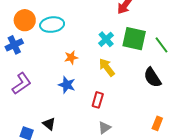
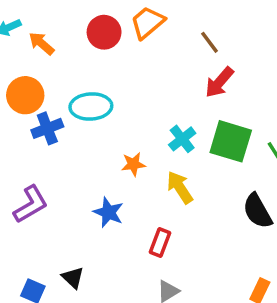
orange circle: (25, 20) -> (25, 95), moved
blue cross: (14, 45) -> (47, 128), moved
orange star: (71, 57) -> (133, 164), moved

